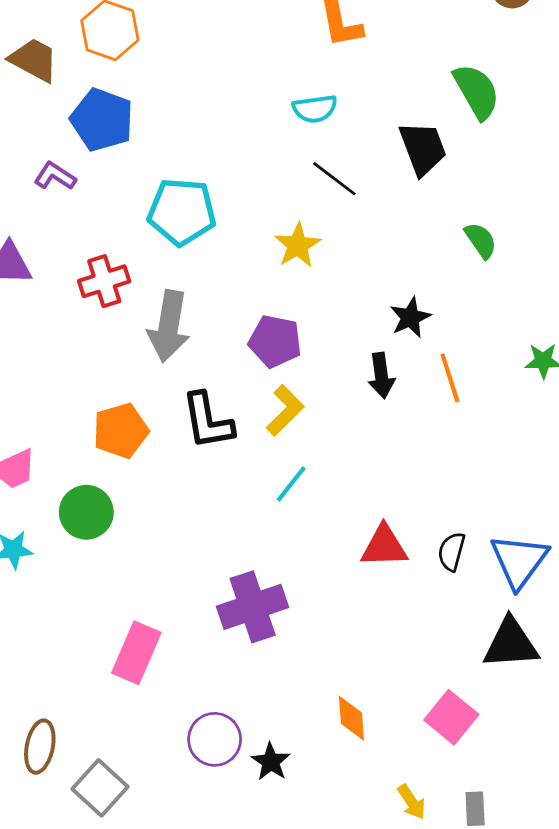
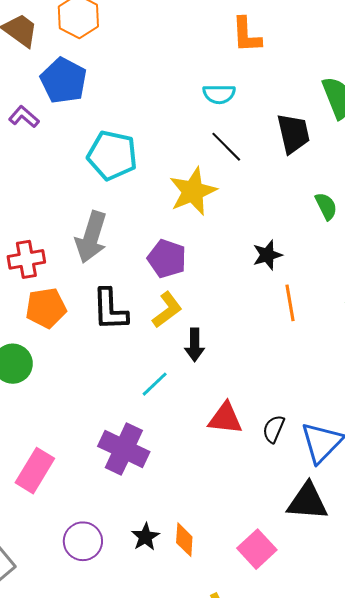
yellow star: (298, 245) -> (193, 191), size x1.4
red cross: (104, 281) -> (26, 259), moved
black arrow: (381, 375) -> (195, 345), moved
cyan line: (291, 484) -> (155, 384), moved
purple cross: (253, 607) -> (124, 449), turned 36
black star: (271, 762) -> (145, 537), moved

